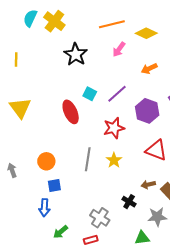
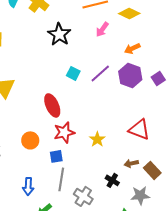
purple hexagon: (147, 111) -> (130, 75), moved
red ellipse: (71, 112) -> (52, 105), moved
red star: (114, 128) -> (64, 132), moved
gray line: (88, 159) -> (61, 179), moved
blue square: (54, 185) -> (56, 156), moved

